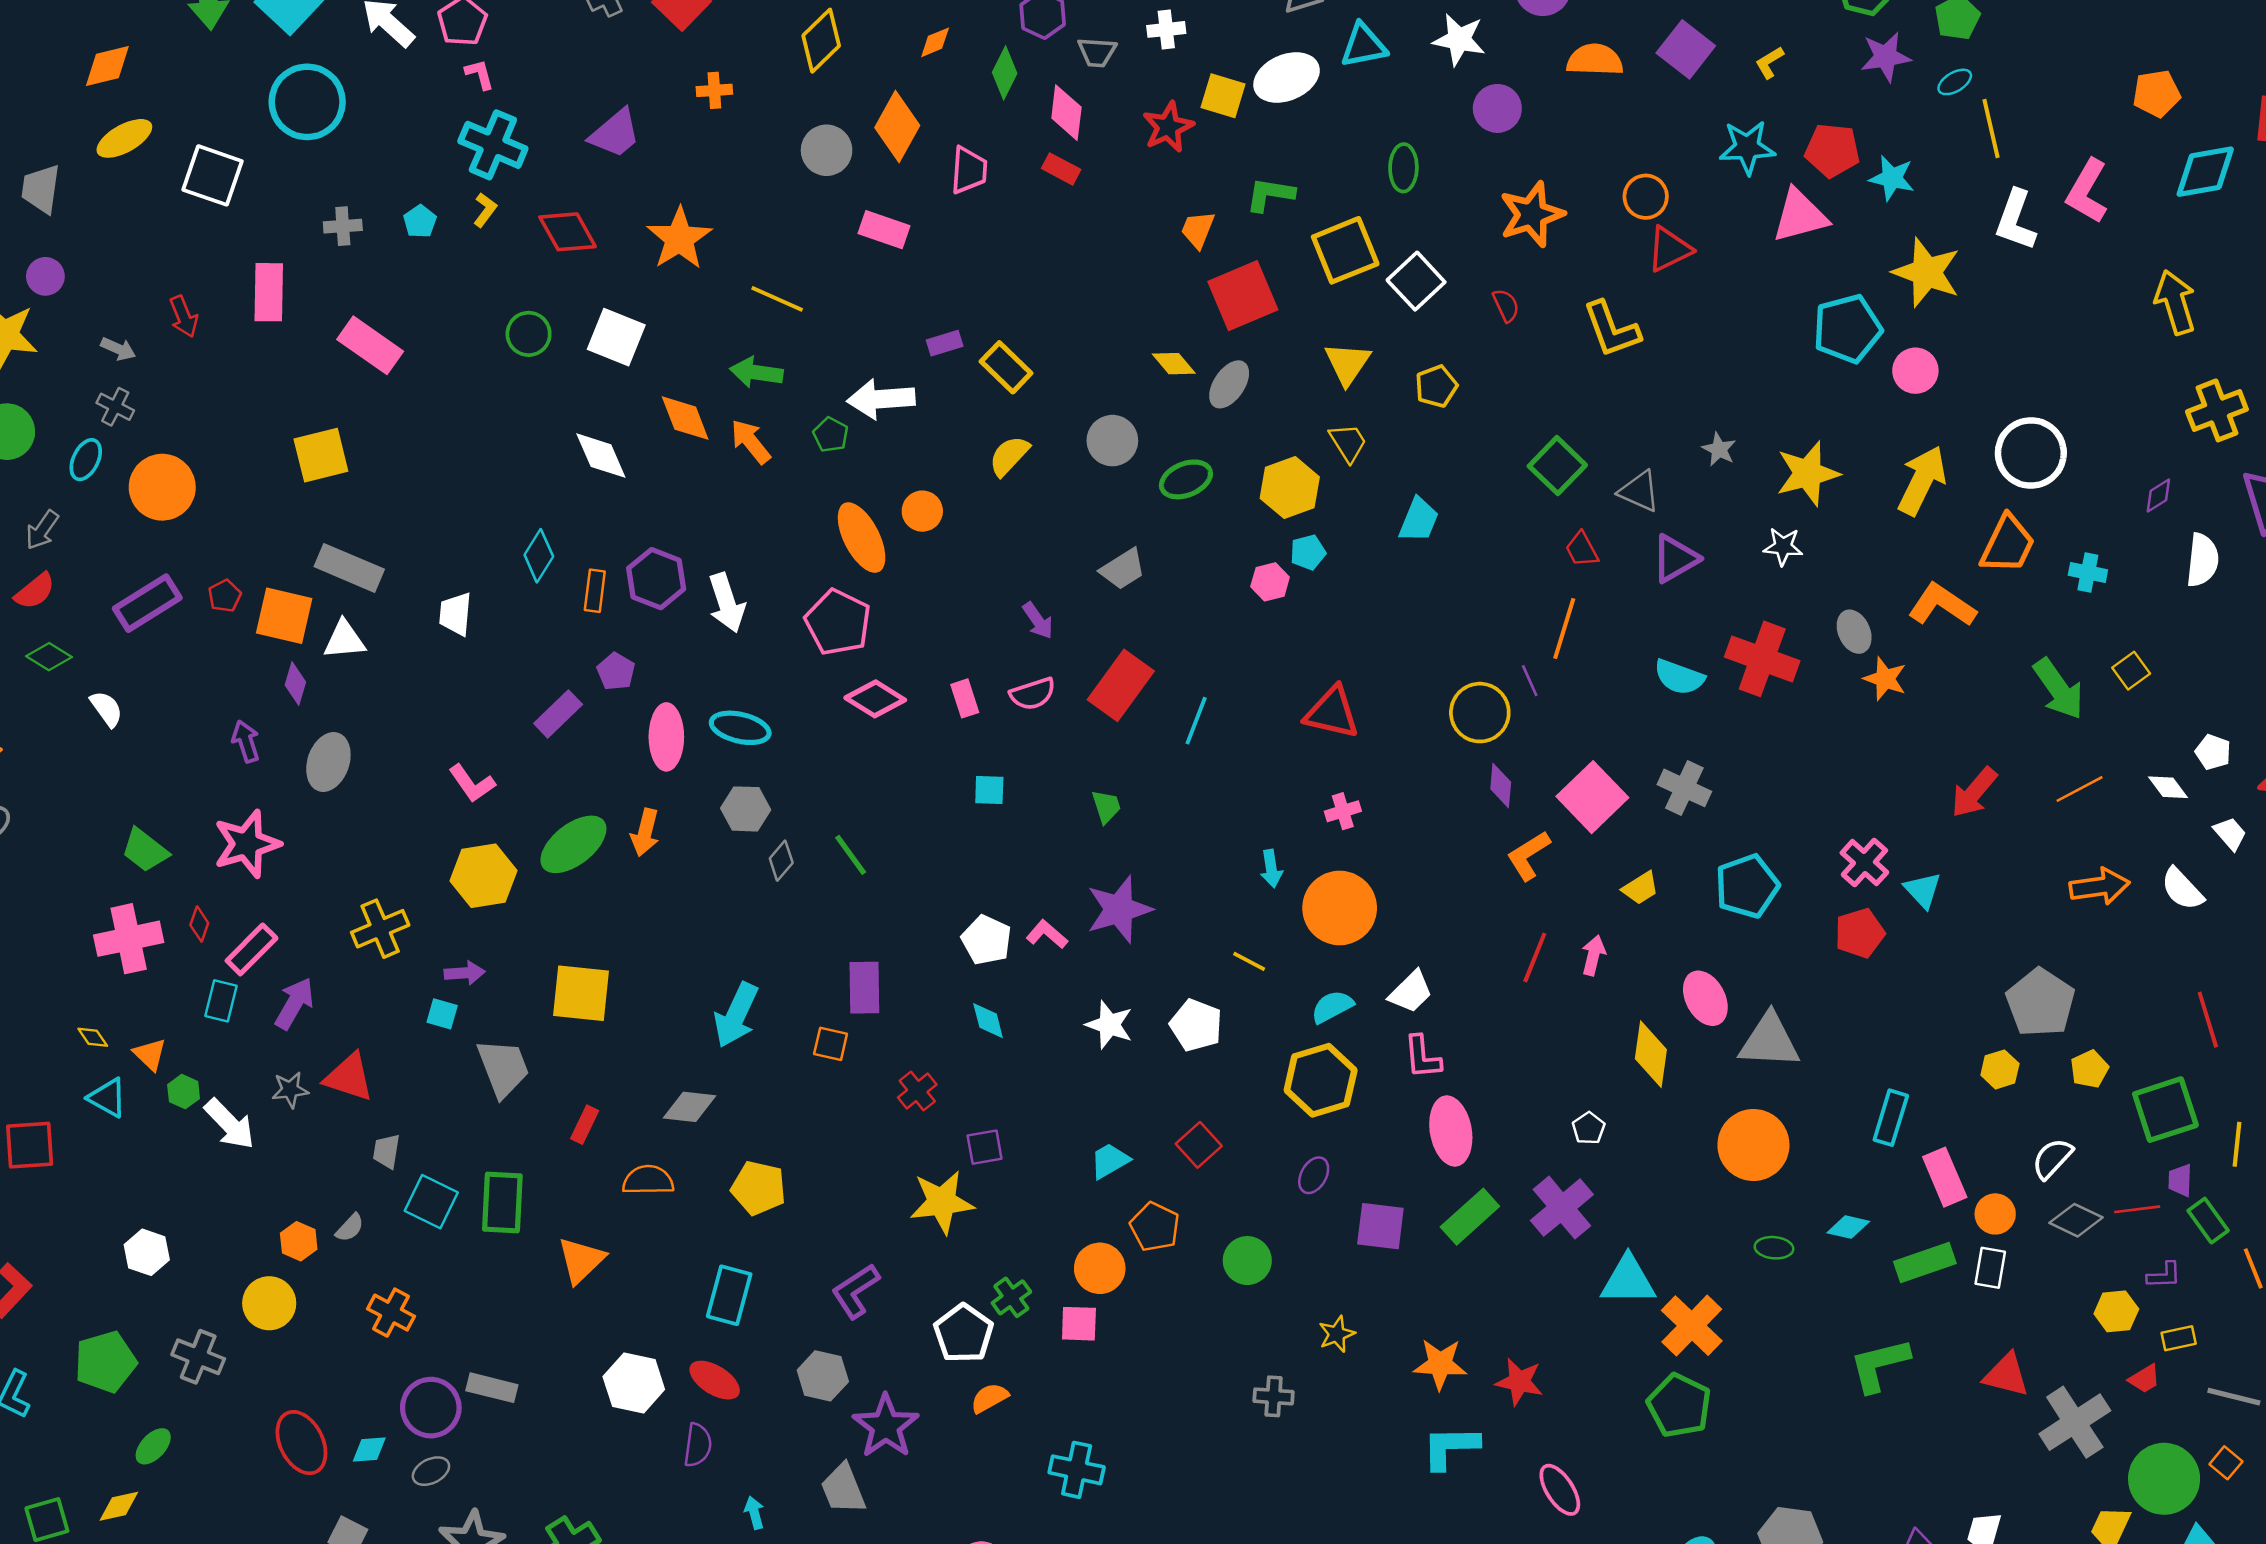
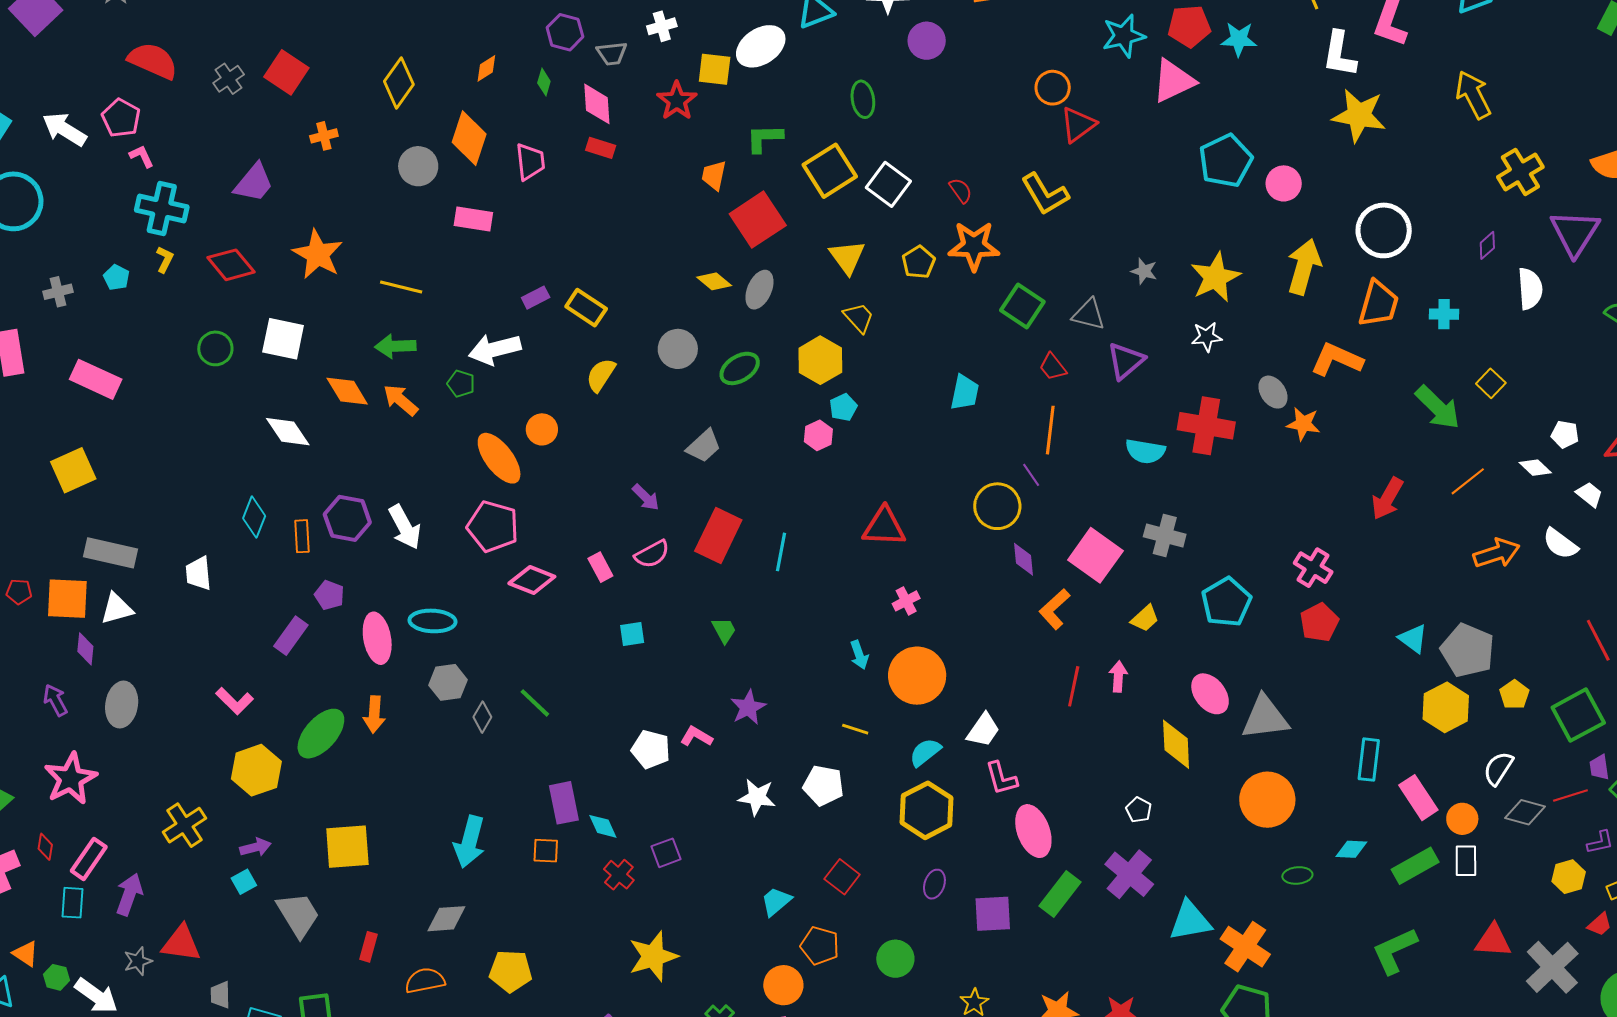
green diamond: (1005, 73) -> (544, 82), size x0.7
orange star: (1532, 214) -> (974, 246), moved, turned 30
yellow star: (1927, 272) -> (1359, 115), moved
cyan trapezoid: (1419, 520) -> (965, 392), moved
red pentagon: (225, 596) -> (19, 592), turned -30
cyan triangle: (1923, 890) -> (1413, 639), moved
purple star: (1119, 909) -> (748, 707), size x0.7
cyan square: (442, 1014) -> (244, 882), turned -35
cyan diamond: (988, 1021) -> (603, 826), moved
yellow hexagon: (2000, 1069) -> (1446, 707), size x1.6
purple square: (985, 1147) -> (666, 853), moved

